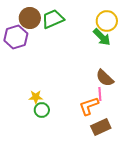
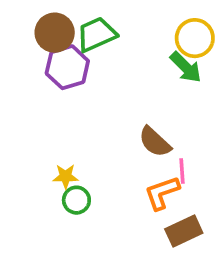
purple hexagon: (16, 37) -> (67, 67), moved
brown semicircle: (105, 78) -> (155, 142), moved

